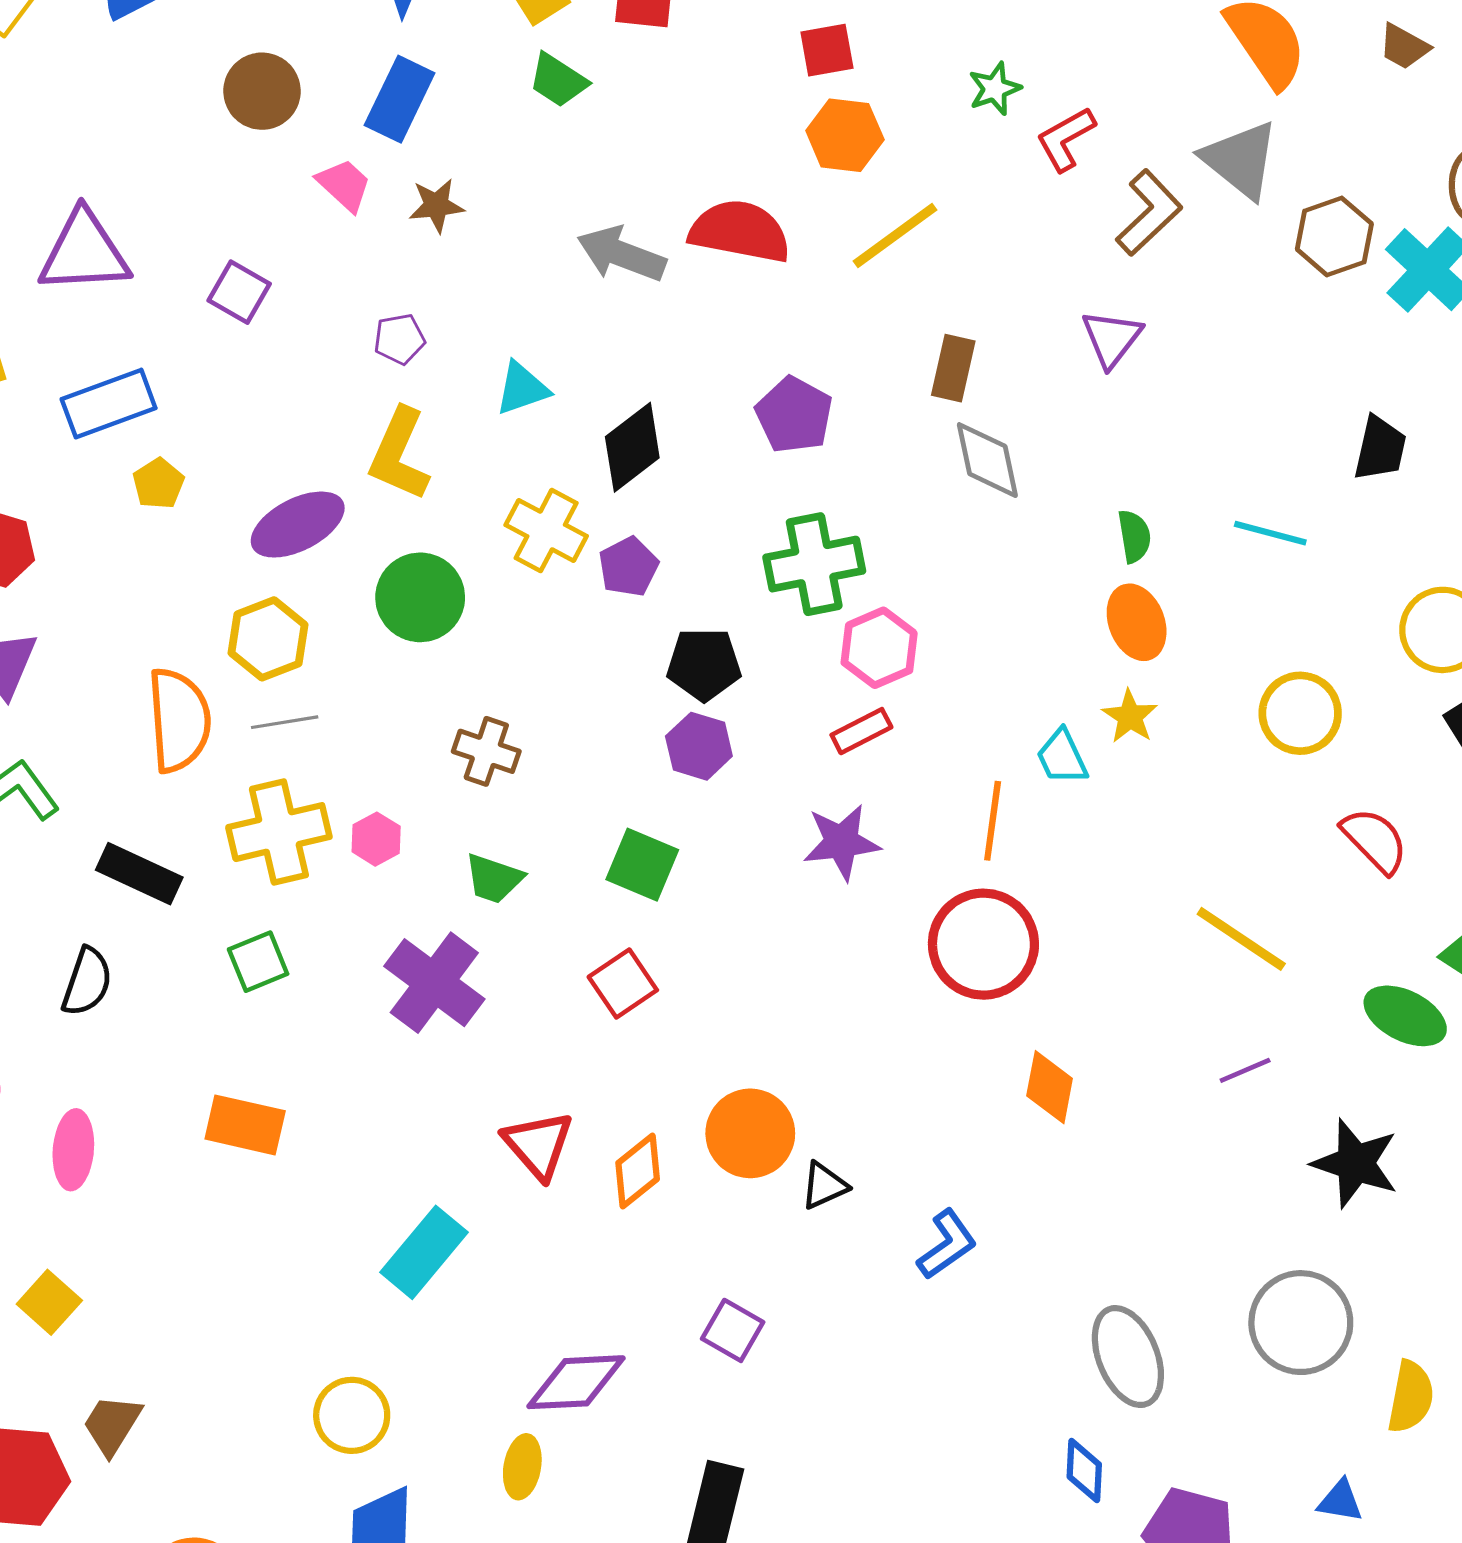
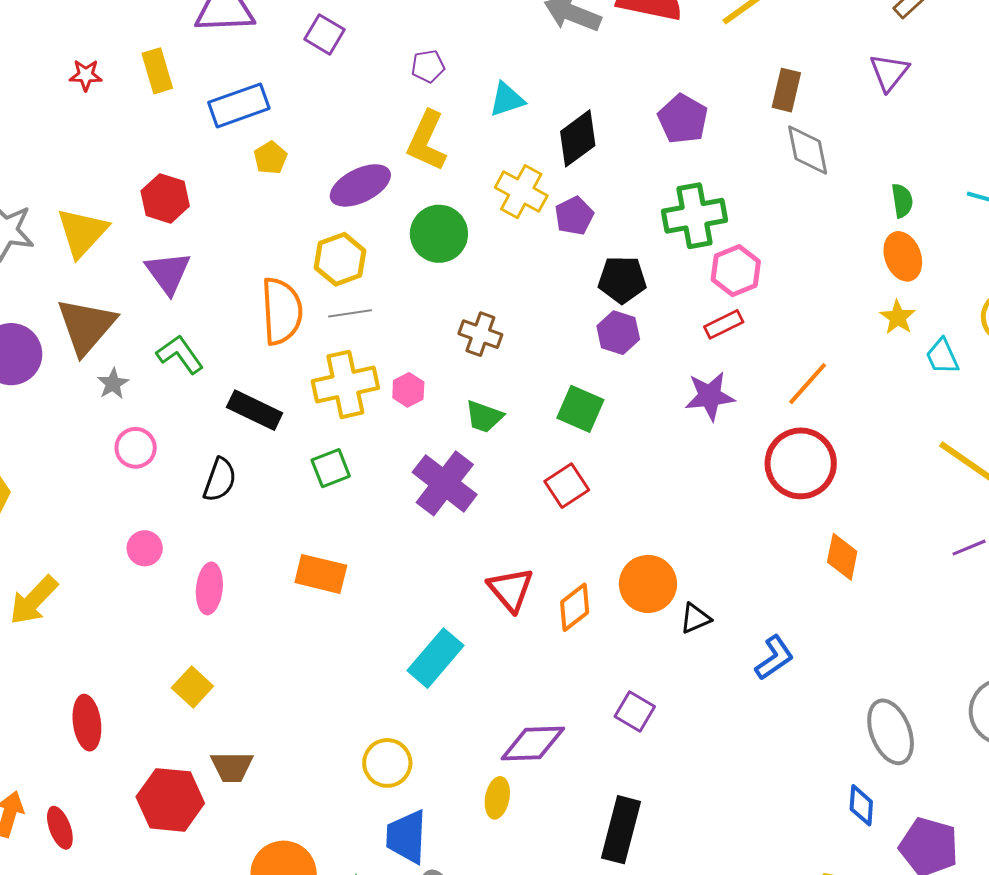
cyan trapezoid: (1062, 757) -> (942, 356), moved
orange line: (993, 821) -> (808, 384), turned 33
brown trapezoid: (112, 1425) -> (232, 767), turned -123

